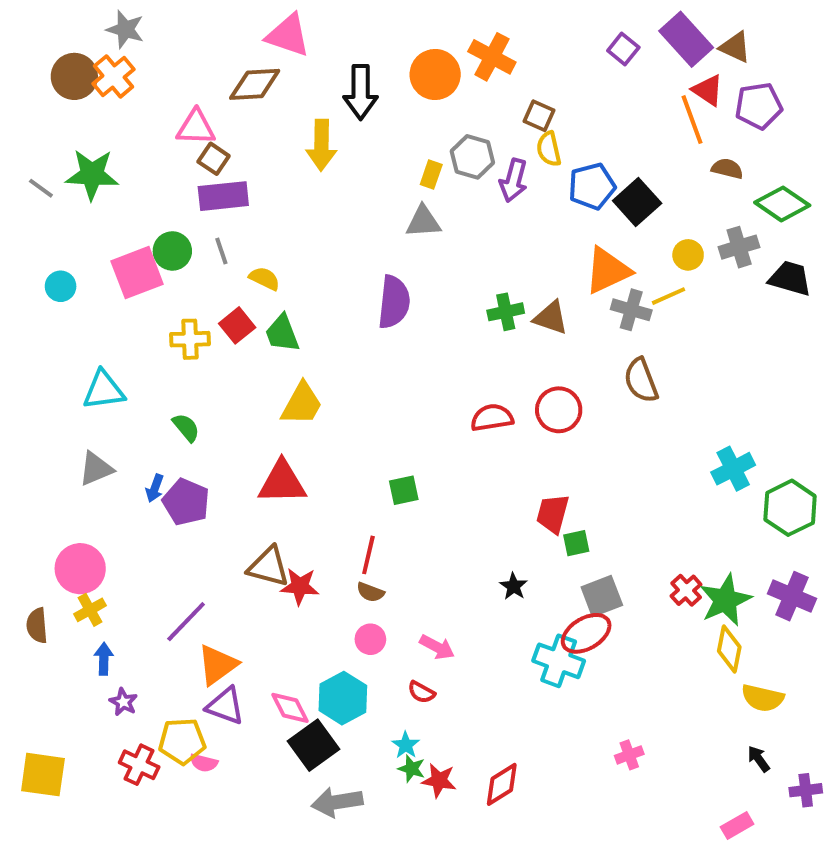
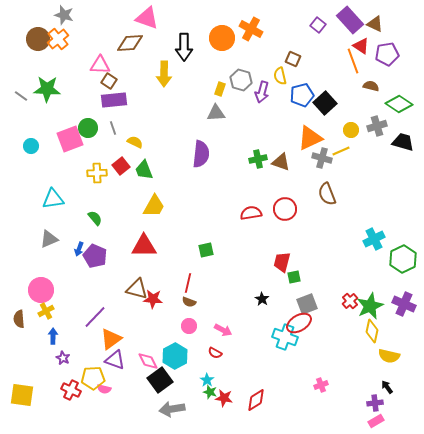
brown square: (539, 116) -> (293, 59), moved
purple cross: (806, 790) -> (375, 403), moved

